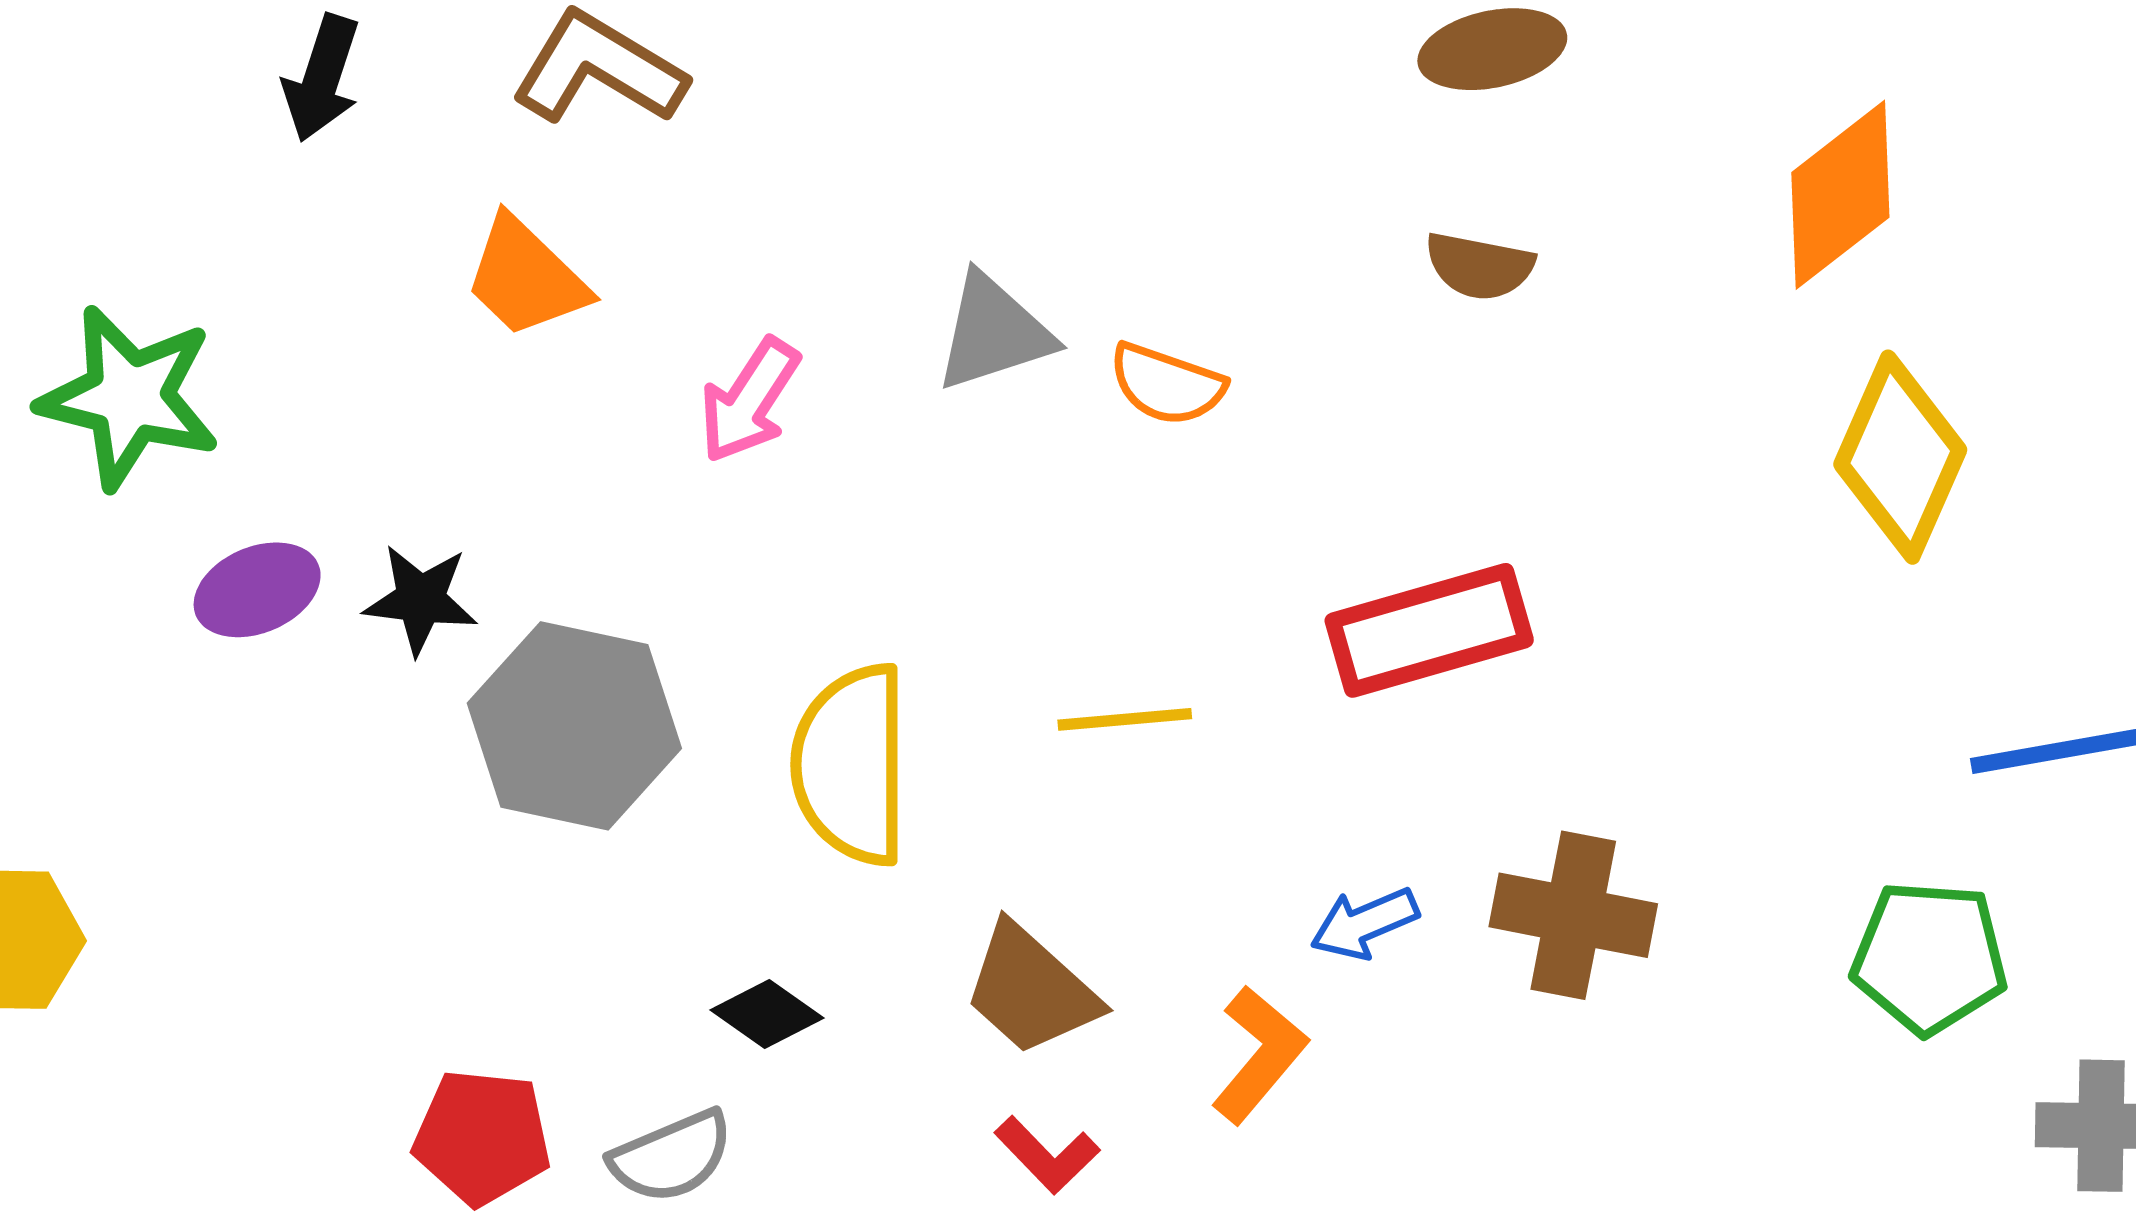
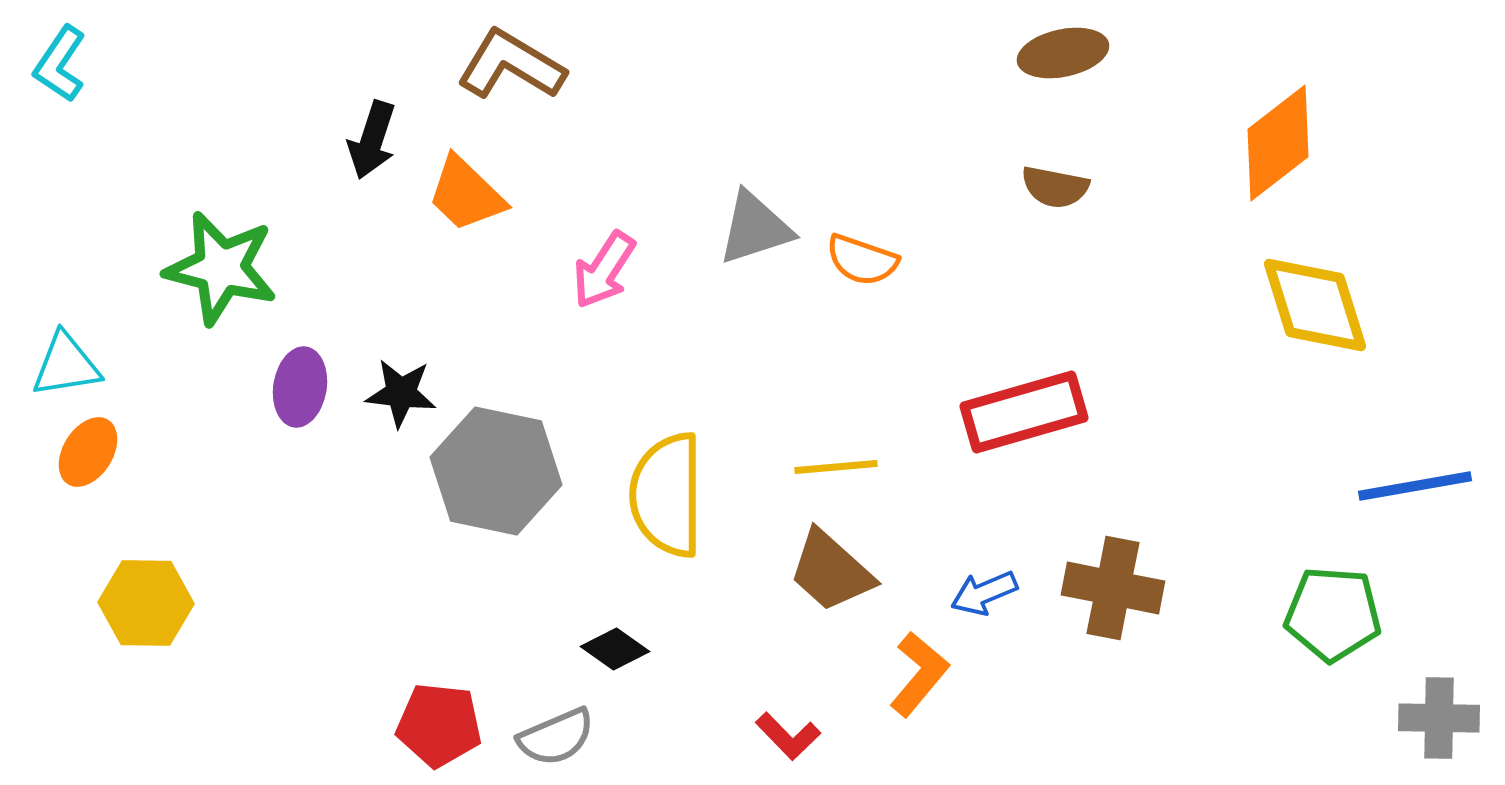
black arrow: (322, 78) -> (372, 140), moved
yellow diamond: (1900, 457) -> (1315, 305), turned -41
purple ellipse: (257, 590) -> (300, 387), turned -58
brown trapezoid: (1031, 990) -> (831, 571), moved

